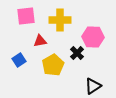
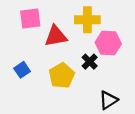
yellow cross: (60, 20) -> (87, 20), moved
red triangle: (40, 41) -> (56, 36), moved, size x1.5

